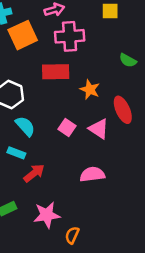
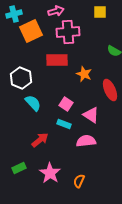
pink triangle: (99, 129) -> (91, 115), moved
cyan rectangle: (16, 153) -> (64, 124), moved
pink star: (47, 215) -> (50, 173), turned -30
orange semicircle: (72, 235) -> (79, 181), moved

